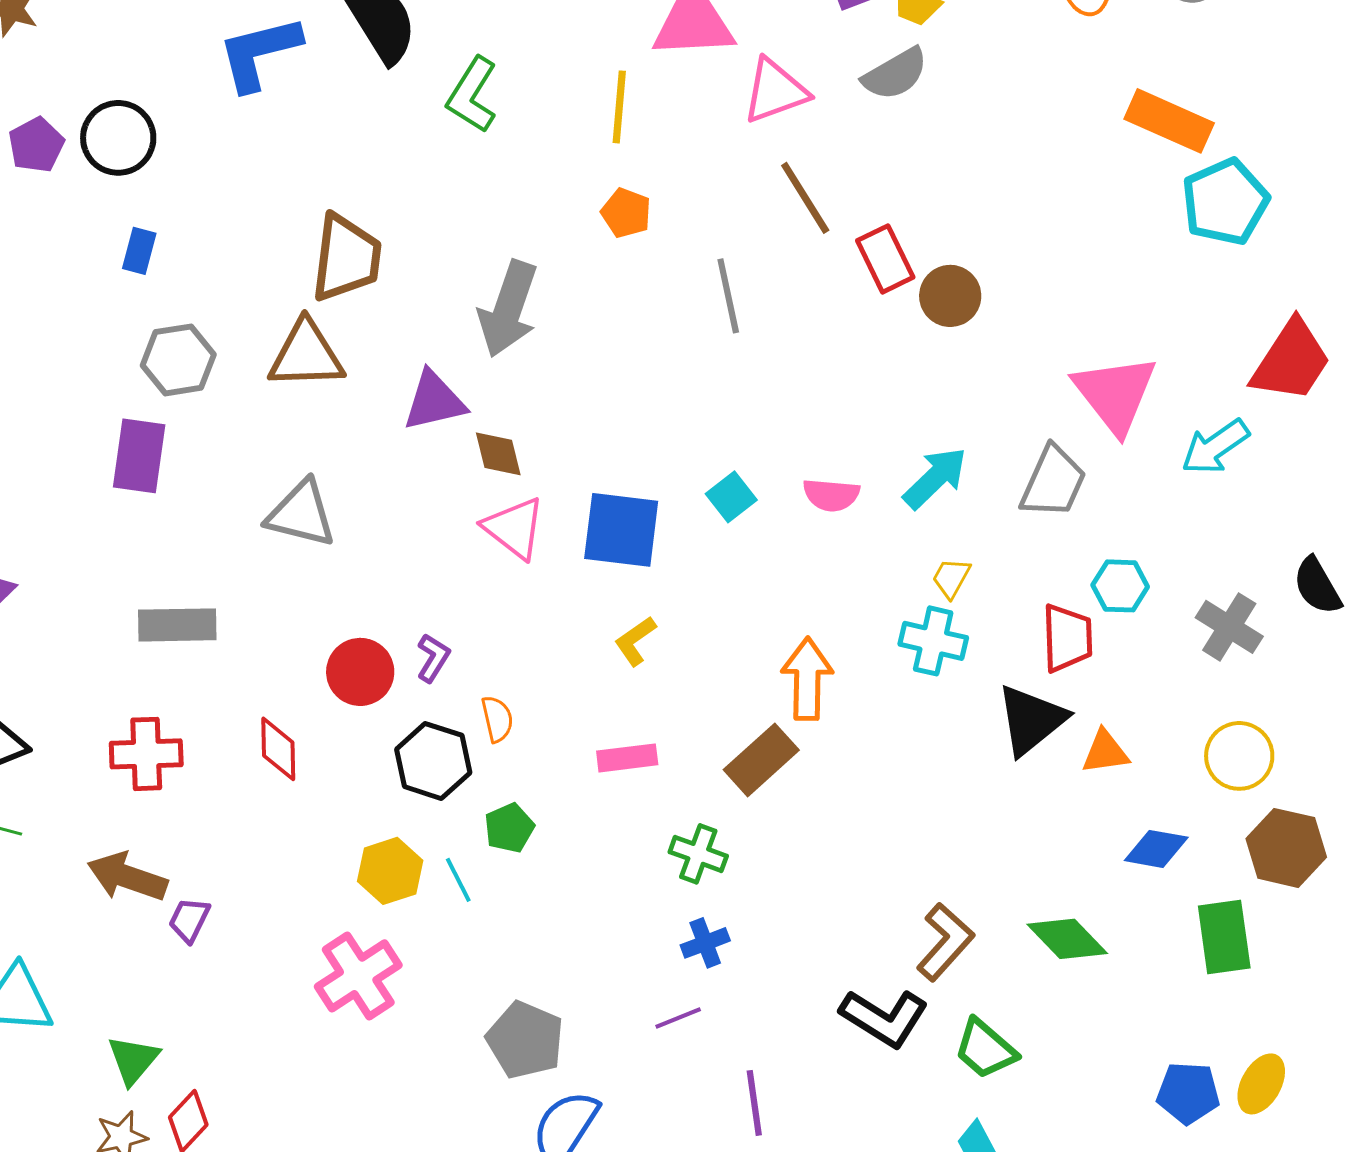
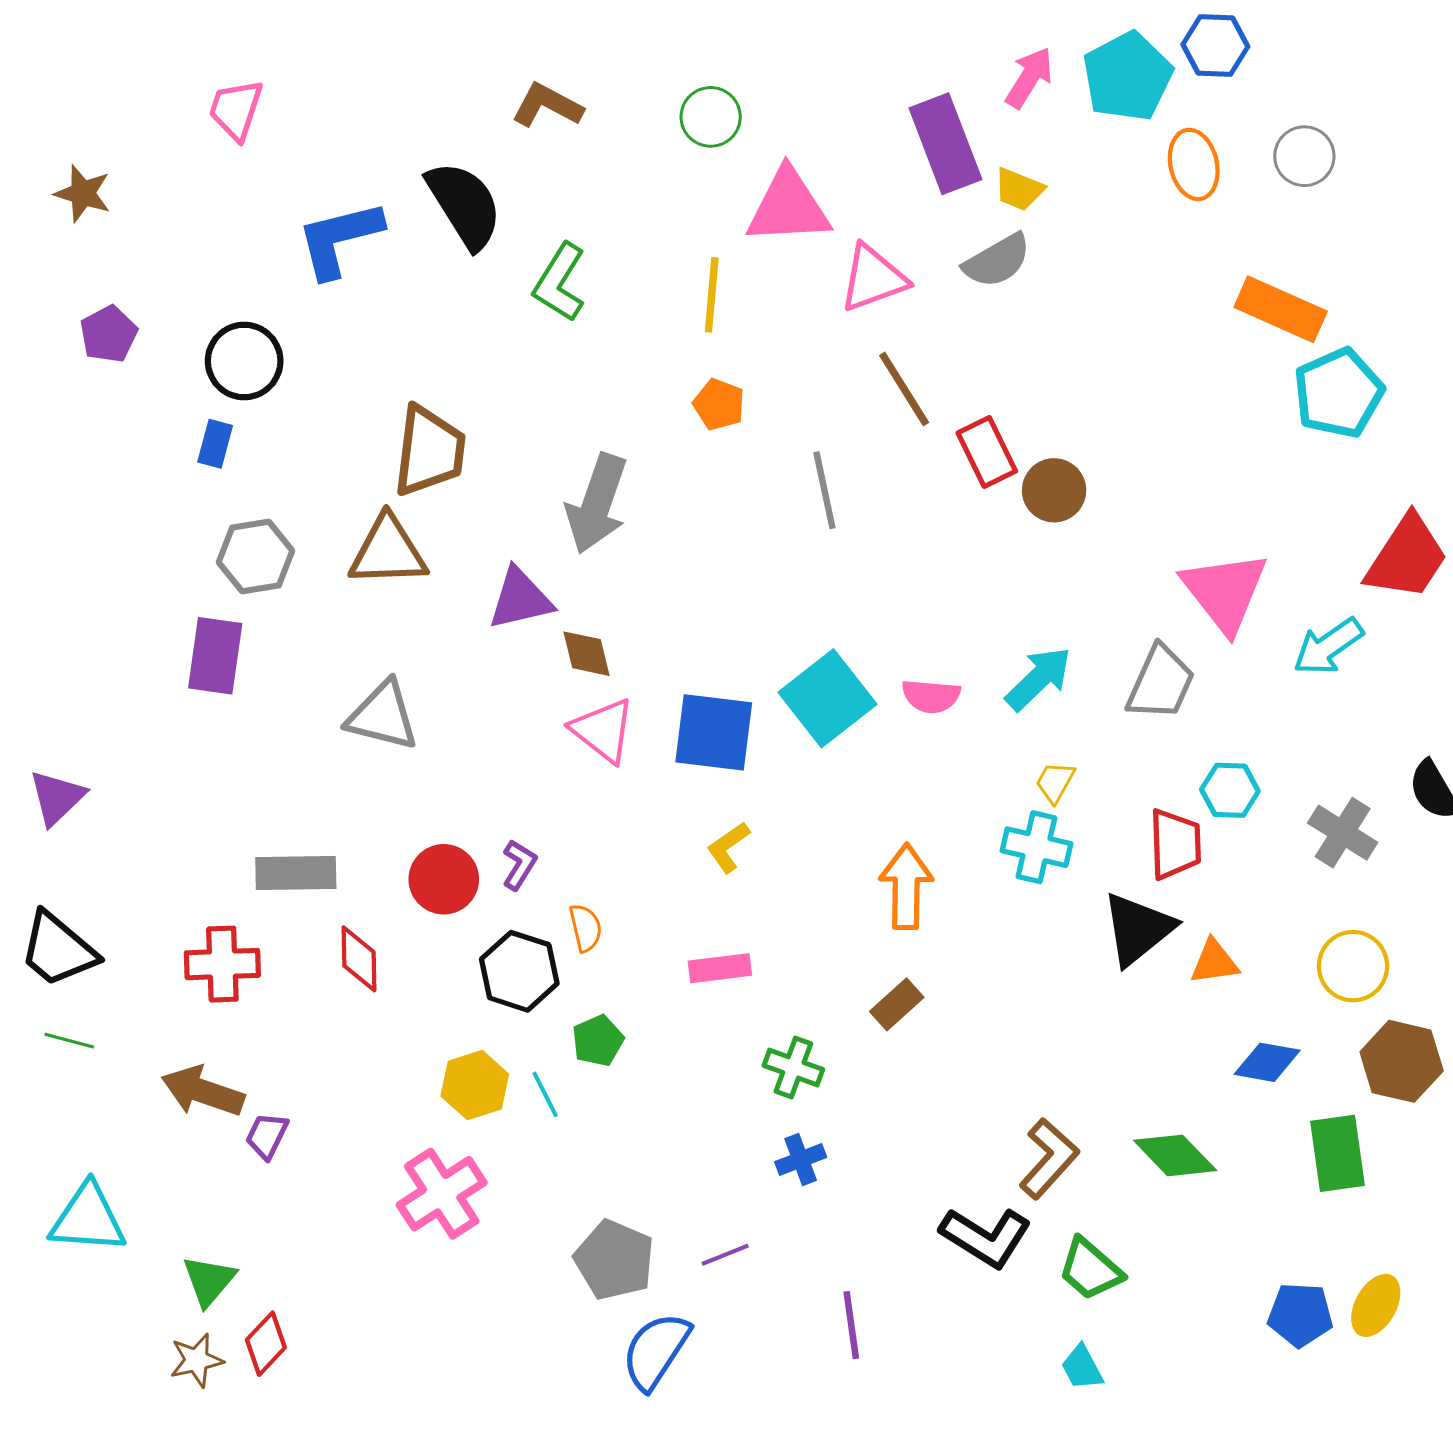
black circle: (118, 138) -> (244, 361), moved
cyan square: (731, 497) -> (828, 698), size x1.8
gray rectangle: (177, 625) -> (296, 873), moved
brown rectangle: (761, 760) -> (897, 1004), moved, size x0.7
purple line: (678, 1018) -> (725, 1255), moved

